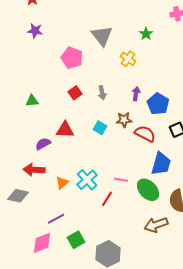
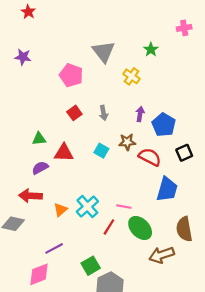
purple star: (35, 31) -> (23, 57), moved
green triangle: (32, 101) -> (39, 139), moved
green ellipse: (148, 190) -> (140, 228), moved
green square: (76, 240) -> (91, 266), moved

